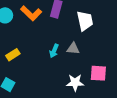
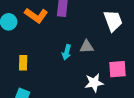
white trapezoid: (85, 21) -> (113, 21), moved
yellow rectangle: (13, 55) -> (23, 63), turned -48

